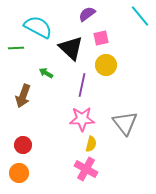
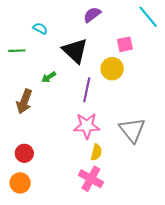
cyan semicircle: (38, 27) -> (40, 28), size x0.5
pink square: (101, 38) -> (125, 44), moved
green arrow: (46, 73) -> (49, 77), turned -64

